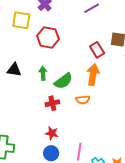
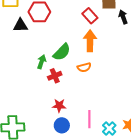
black triangle: (14, 70) -> (20, 25), moved
green arrow: (43, 73) -> (42, 62), moved, turned 32

